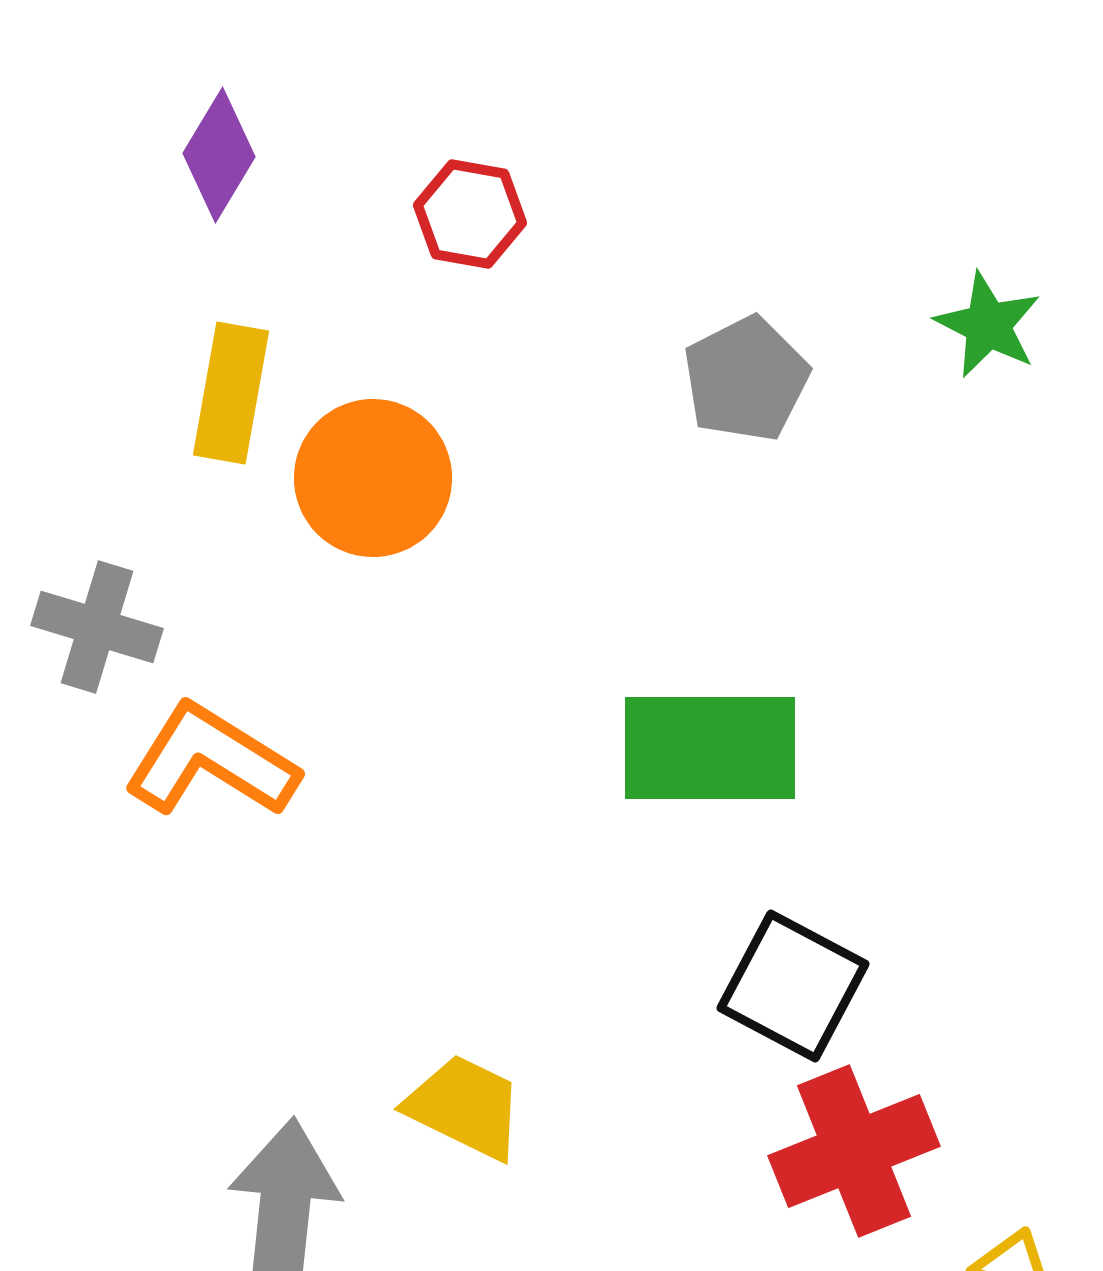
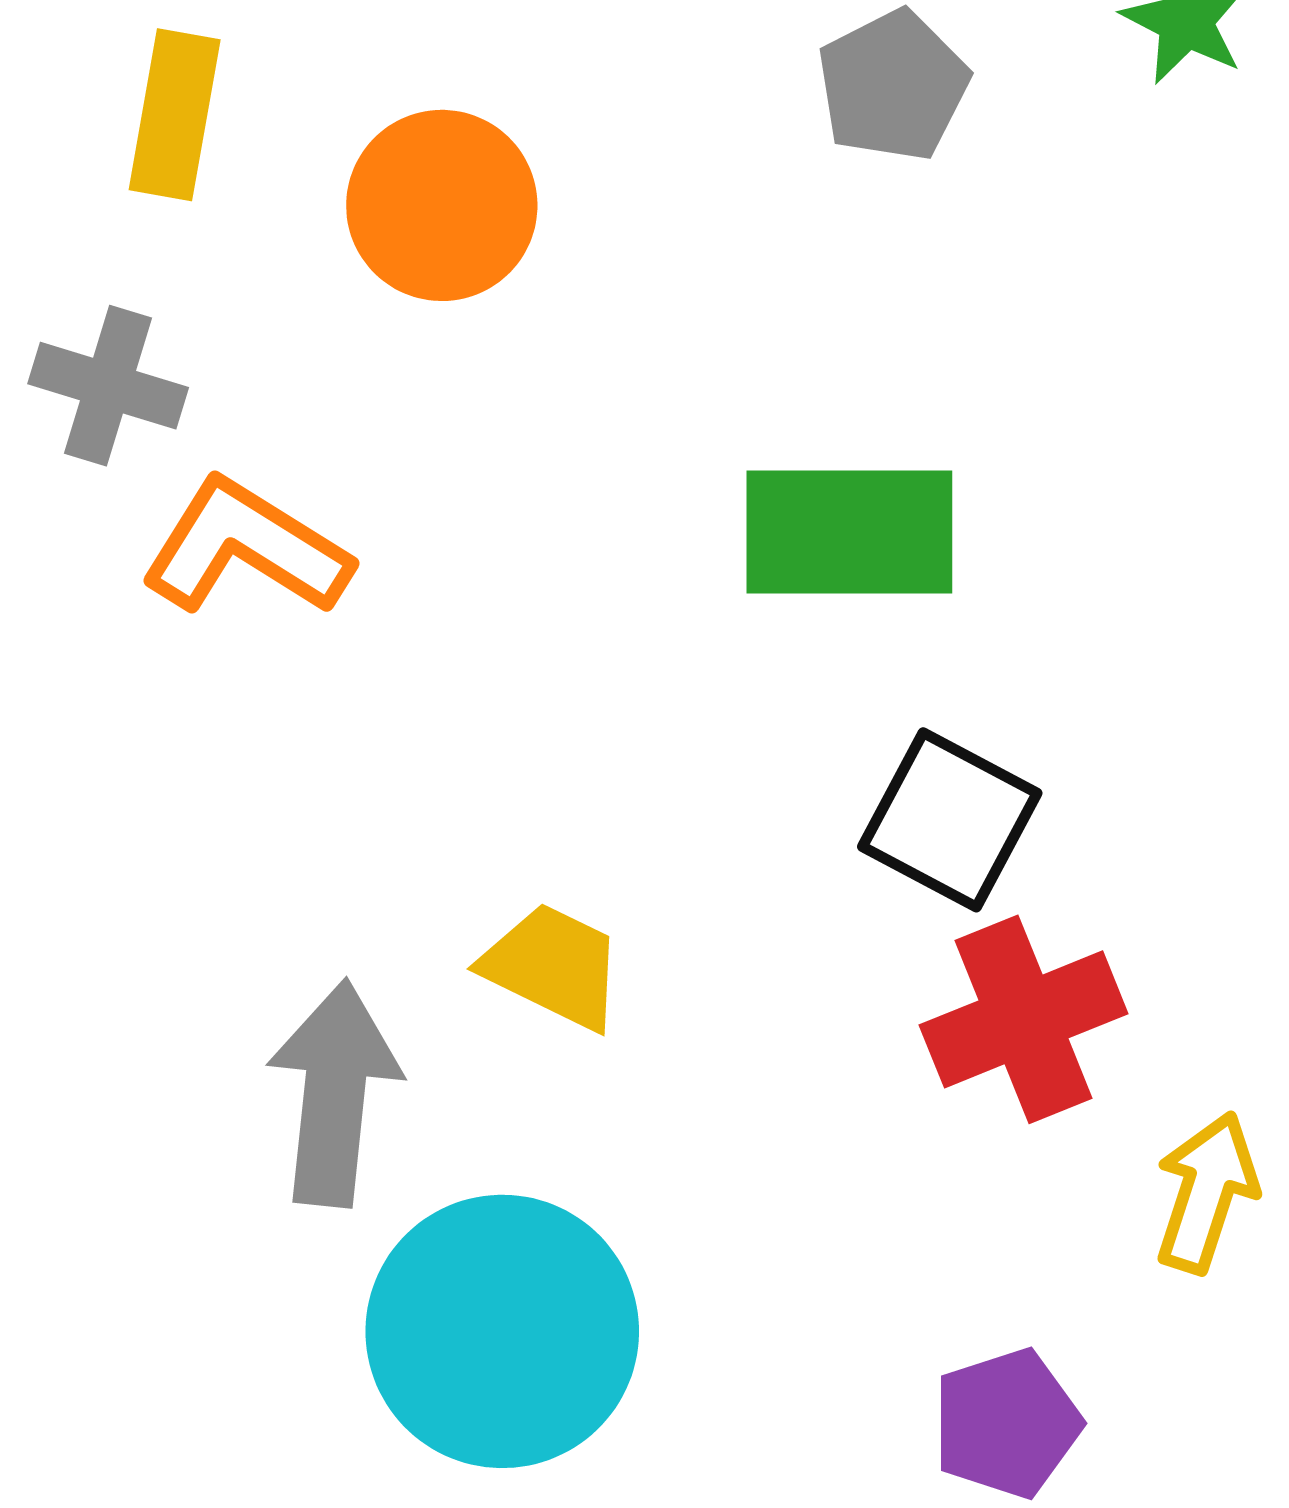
yellow rectangle: (231, 393) -> (175, 115), moved

